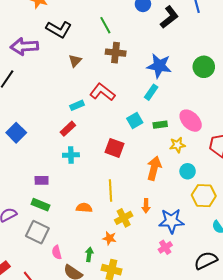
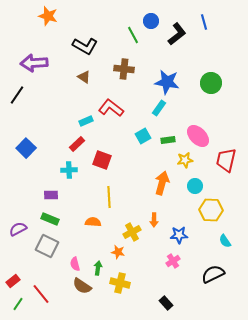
green line: (105, 25) -> (133, 35), moved
black L-shape: (59, 29) -> (85, 46), moved
brown triangle: (75, 61) -> (84, 77), turned -40
red square: (115, 148) -> (102, 160), moved
cyan cross: (71, 155) -> (69, 170), moved
yellow line: (110, 191) -> (109, 197), moved
blue star: (171, 221) -> (179, 235), size x0.7
pink semicircle: (57, 252) -> (75, 264), moved

